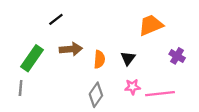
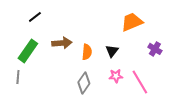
black line: (56, 19) -> (35, 17), moved
pink line: (160, 94) -> (140, 82), turned 65

